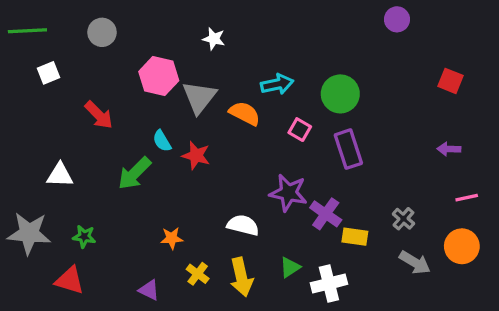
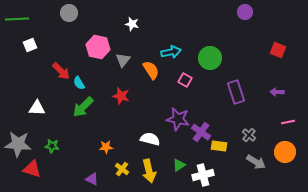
gray circle: (102, 32) -> (69, 13), moved
gray triangle: (199, 97) -> (123, 60), size x0.7
orange semicircle: (245, 113) -> (151, 70), turned 30
cyan semicircle: (162, 141) -> (79, 83), moved
purple rectangle: (348, 149) -> (236, 92), moved
red triangle: (70, 280) -> (32, 169), moved

